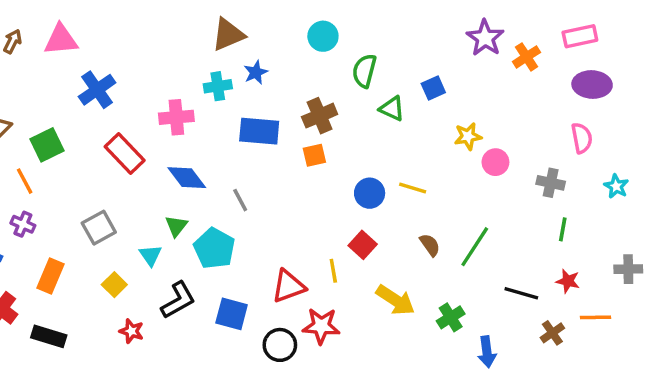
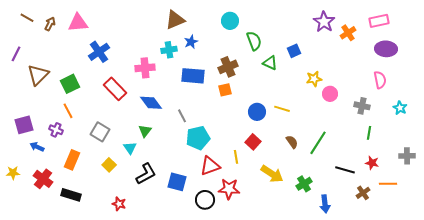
green semicircle: (364, 71) -> (254, 41), turned 144
orange line: (25, 181) -> (68, 111), moved
gray square: (99, 228) -> (100, 132), turned -30
cyan pentagon: (214, 248) -> (198, 138), moved, turned 30
red star: (132, 331) -> (119, 204), moved

